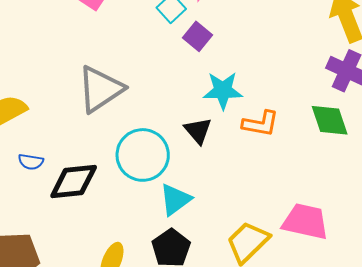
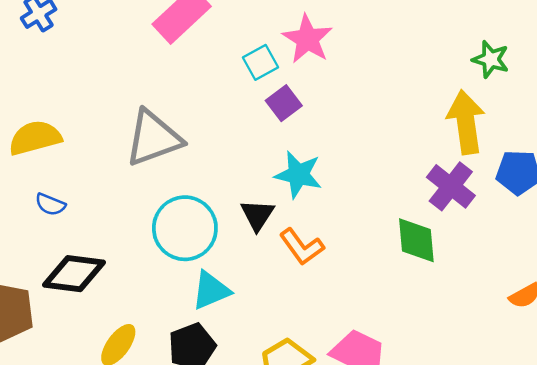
orange L-shape: (261, 124) -> (302, 247), moved, turned 30
black diamond: (74, 181) -> (74, 274), moved

